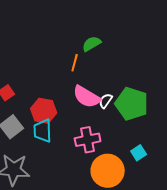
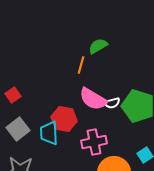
white semicircle: (106, 101) -> (112, 103), turned -140
red hexagon: (44, 111) -> (64, 119), moved

